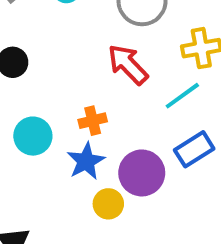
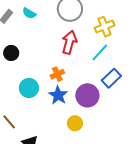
red arrow: (128, 64) -> (69, 42), turned 70
yellow circle: (108, 204) -> (75, 123), moved

